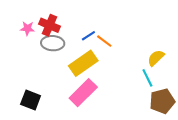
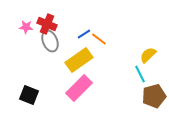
gray ellipse: (53, 43) -> (50, 41), turned 65

